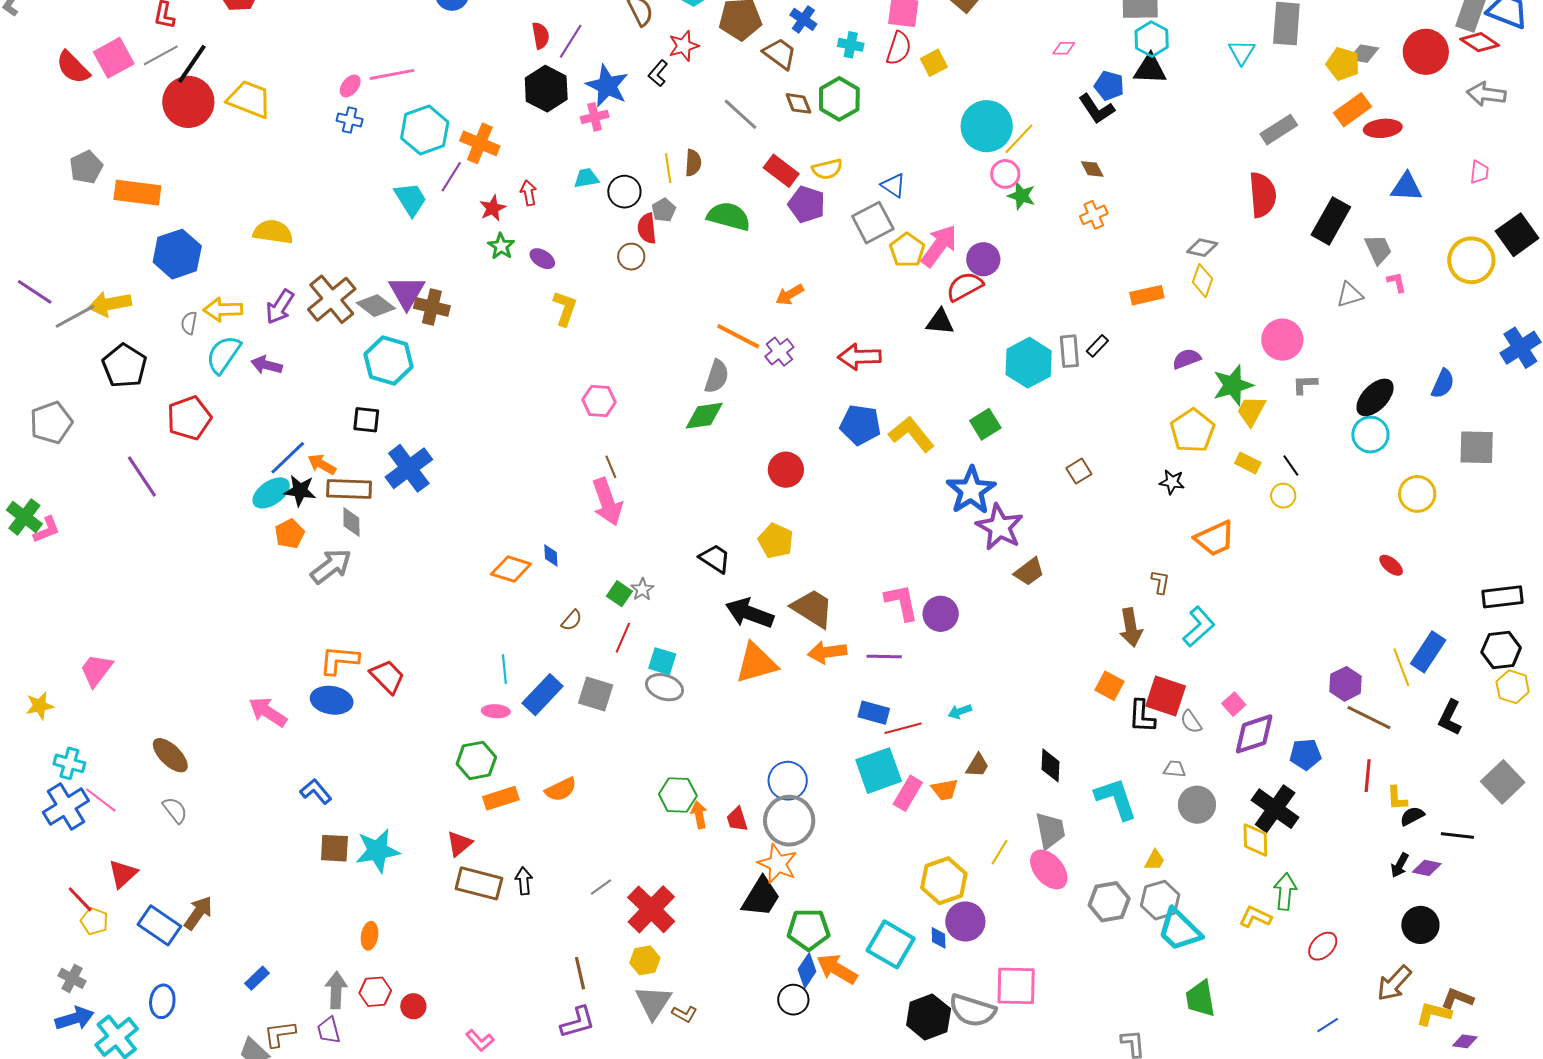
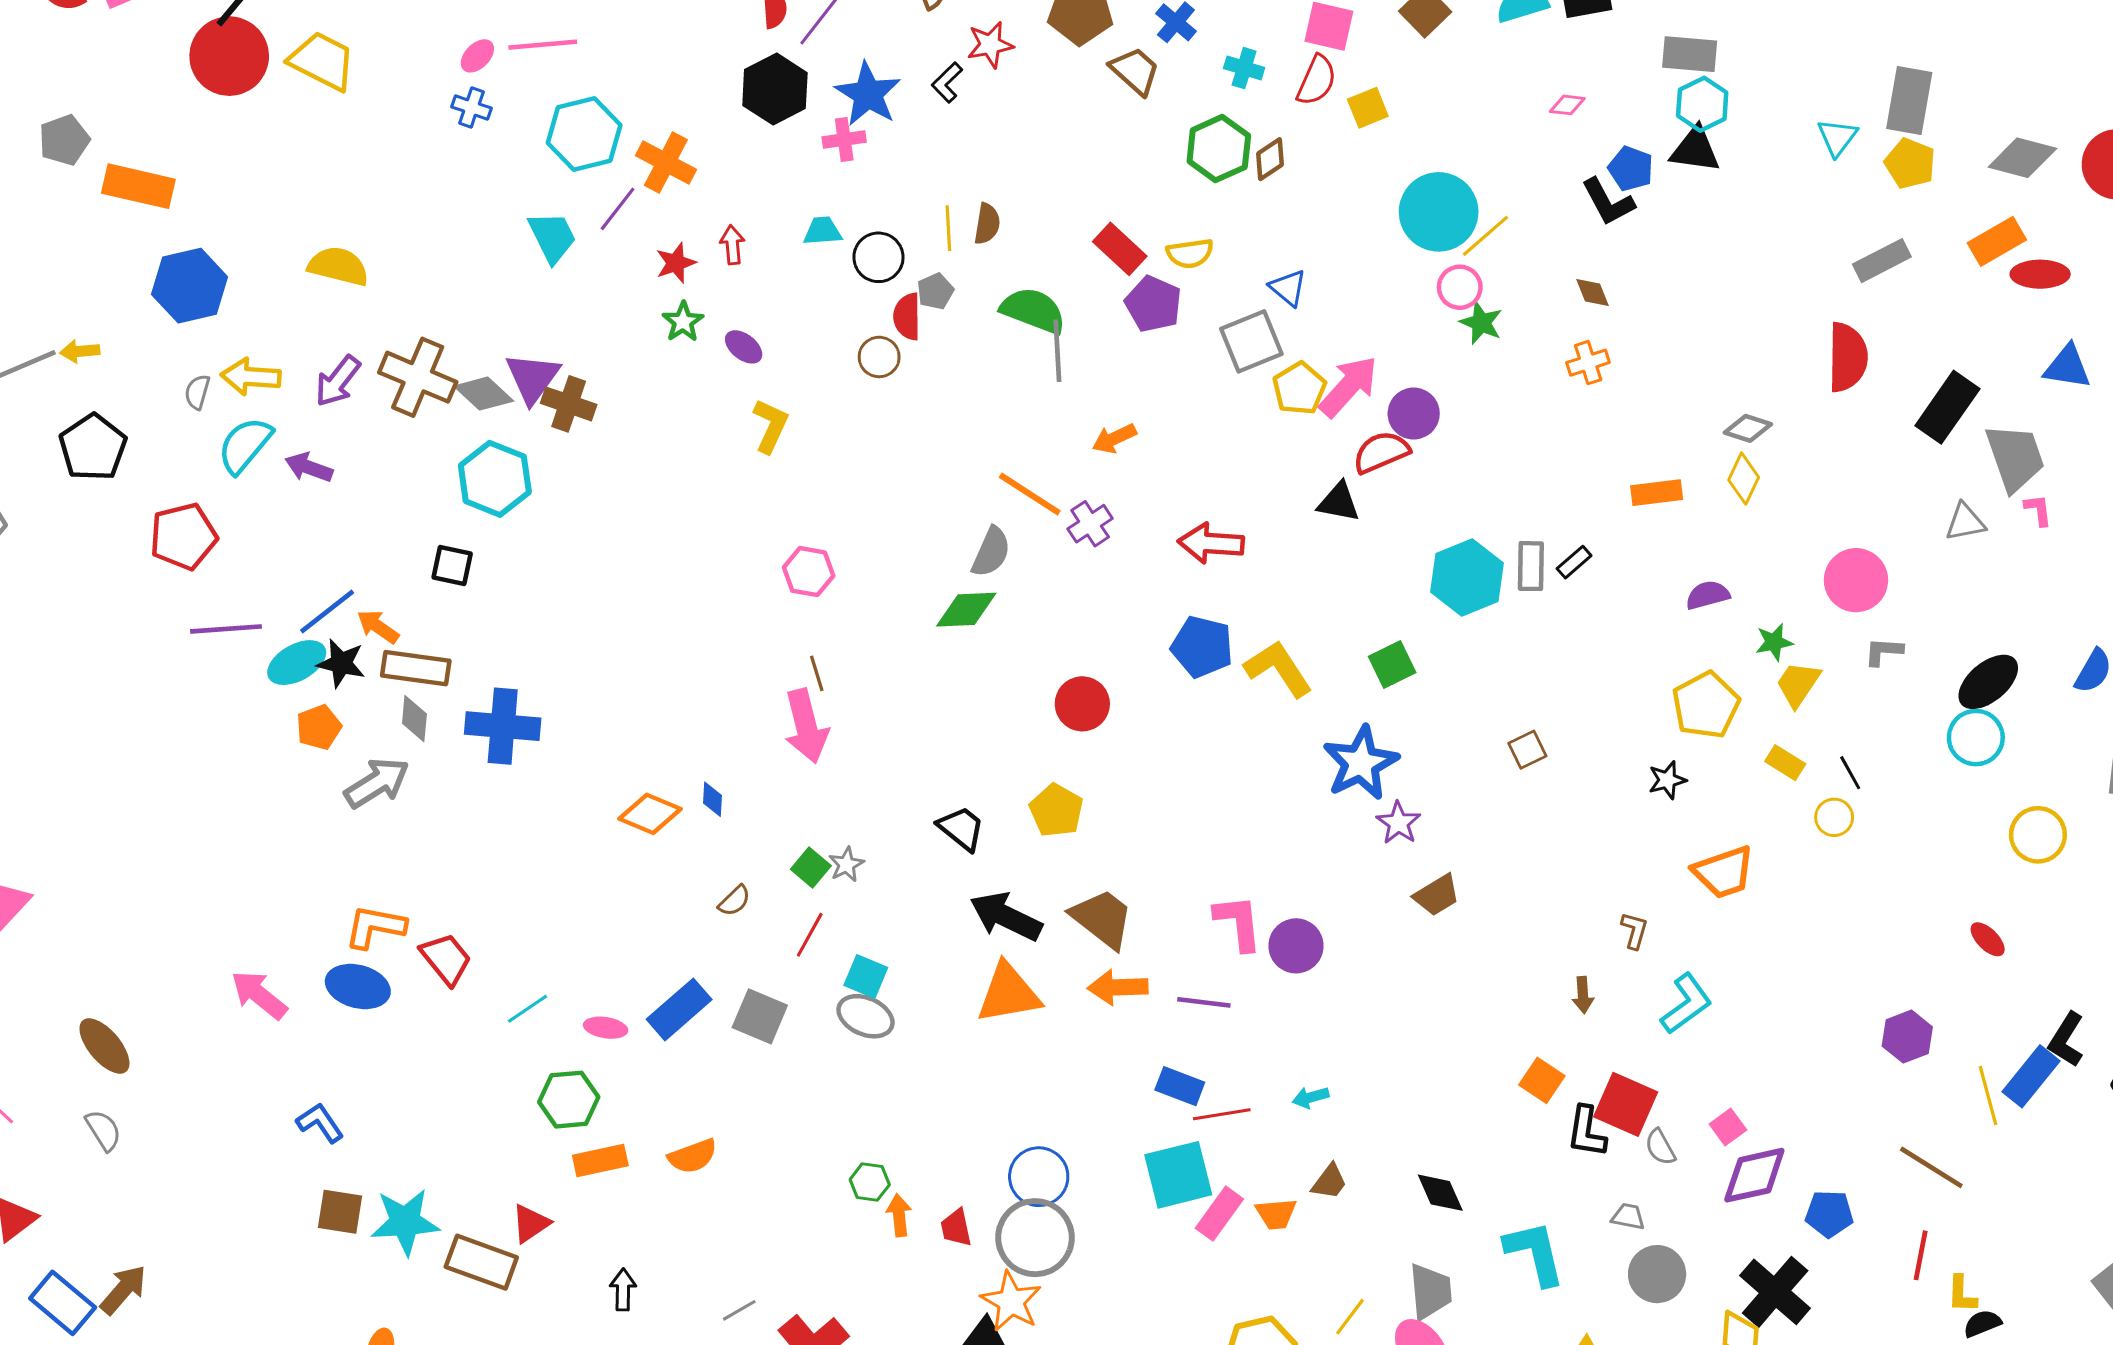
gray diamond: (1364, 54) -> (2022, 158), size x1.4
yellow pentagon: (1343, 64) -> (1910, 163), moved
brown diamond: (798, 103) -> (1270, 159), moved, turned 72
gray line: (741, 114) -> (1057, 351), moved, turned 39
gray trapezoid: (1378, 249) -> (2015, 457), size x1.5
brown cross: (332, 299) -> (418, 377), turned -33
yellow arrow: (110, 304) -> (80, 351), size x0.6
green star: (1233, 385) -> (1774, 642), size x0.6
blue cross: (409, 468) -> (503, 726), moved, turned 36
purple line: (142, 477) -> (226, 629), moved, turned -66
black star: (1172, 482) -> (1667, 780), turned -30
purple star: (1000, 527) -> (1398, 823), size x0.6
brown arrow: (1131, 627) -> (1583, 995), size x0.6
cyan line: (504, 669) -> (528, 1009), moved, turned 56
purple hexagon: (1346, 684) -> (1907, 1037), moved
black L-shape: (1450, 718) -> (2066, 1040), moved
black diamond: (1050, 765) -> (1440, 1193), turned -32
green hexagon: (678, 795) -> (870, 1182), size x0.7
brown rectangle: (479, 883) -> (481, 1262), moved

